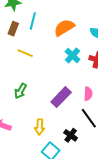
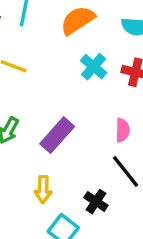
purple rectangle: (61, 97) -> (57, 135), moved

